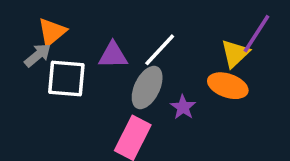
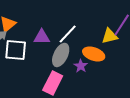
yellow triangle: (235, 53) -> (110, 36), turned 30
orange ellipse: (228, 86) -> (94, 54), moved

